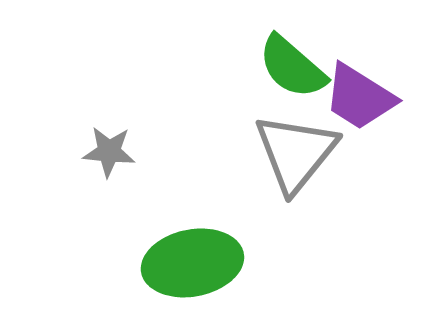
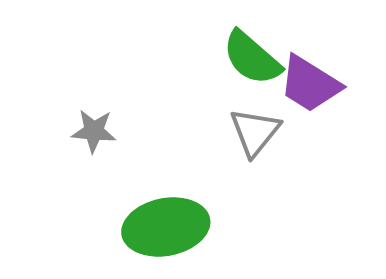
gray triangle: (296, 153) -> (255, 132), size x0.7

